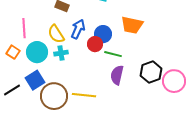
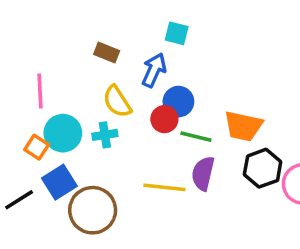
orange trapezoid: (132, 25) -> (243, 126), moved
blue arrow: (78, 29) -> (154, 70), moved
yellow semicircle: (56, 34) -> (117, 102), moved
orange square: (13, 52) -> (37, 147), moved
yellow line: (84, 95) -> (164, 187), moved

